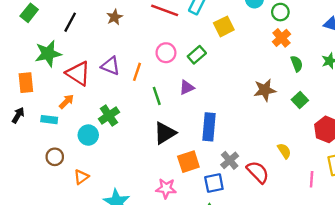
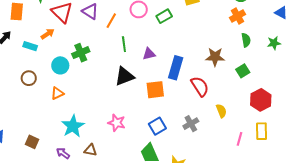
purple triangle: (187, 87) -> (149, 54), moved
blue rectangle: (209, 127) -> (176, 68), moved
gray cross: (230, 160) -> (191, 124), moved
orange square: (188, 162) -> (155, 90), moved
red semicircle: (258, 172) -> (200, 86), moved
orange triangle: (81, 177) -> (57, 93), moved
blue square: (214, 183) -> (157, 126), turned -30

